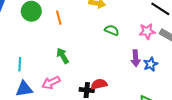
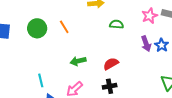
green arrow: (63, 56) -> (78, 61), turned -56
red semicircle: (99, 84) -> (111, 64), moved

